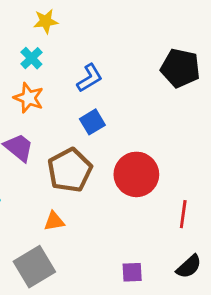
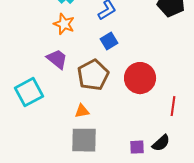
gray square: (34, 267) -> (84, 140), moved, turned 32
black semicircle: (189, 267) -> (161, 143), moved

